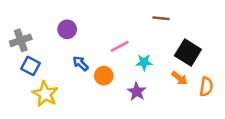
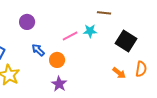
cyan star: (144, 62) -> (90, 31), moved
orange arrow: (179, 78) -> (119, 73), moved
purple star: (137, 92) -> (59, 84), moved

